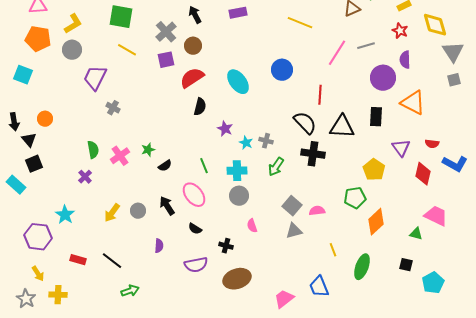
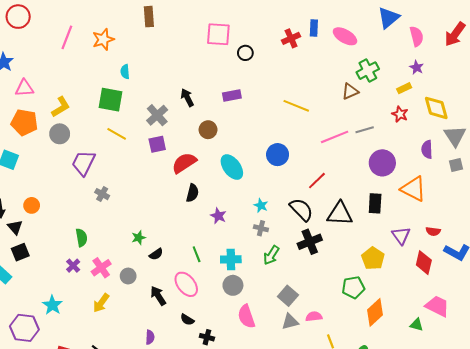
brown circle: (193, 46) -> (208, 130), moved
pink line: (337, 53) -> (335, 137), turned 36
purple semicircle: (405, 60) -> (427, 149), moved
red line: (320, 95) -> (317, 181), turned 42
cyan star: (246, 143) -> (261, 205), moved
black cross: (313, 154) -> (310, 242), turned -30
pink cross: (120, 156) -> (101, 268), moved
gray circle: (138, 211) -> (128, 276), moved
pink semicircle: (317, 211) -> (314, 316), moved
pink semicircle: (252, 226) -> (246, 316), size x1.6
black cross: (226, 246) -> (207, 337), moved

